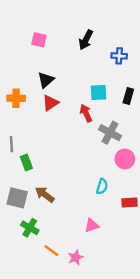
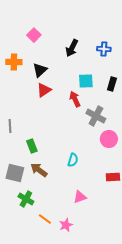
pink square: (39, 40) -> (34, 35), turned 32
black arrow: (86, 40) -> (72, 48), moved
orange cross: (16, 98) -> (14, 62), moved
green rectangle: (26, 162) -> (32, 146), moved
cyan semicircle: (102, 186) -> (73, 160), moved

